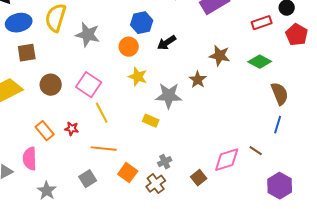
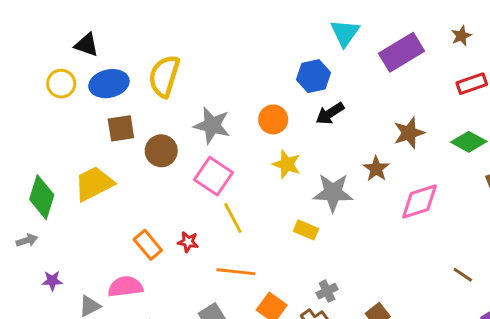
blue hexagon: (142, 23) -> (314, 76), moved
gray star: (88, 35) -> (212, 125), moved
brown star: (220, 56) -> (409, 133), turned -30
brown circle: (51, 85) -> (161, 151), moved
pink semicircle: (30, 159) -> (125, 287), turned 85
pink diamond: (227, 160) -> (420, 202), moved

